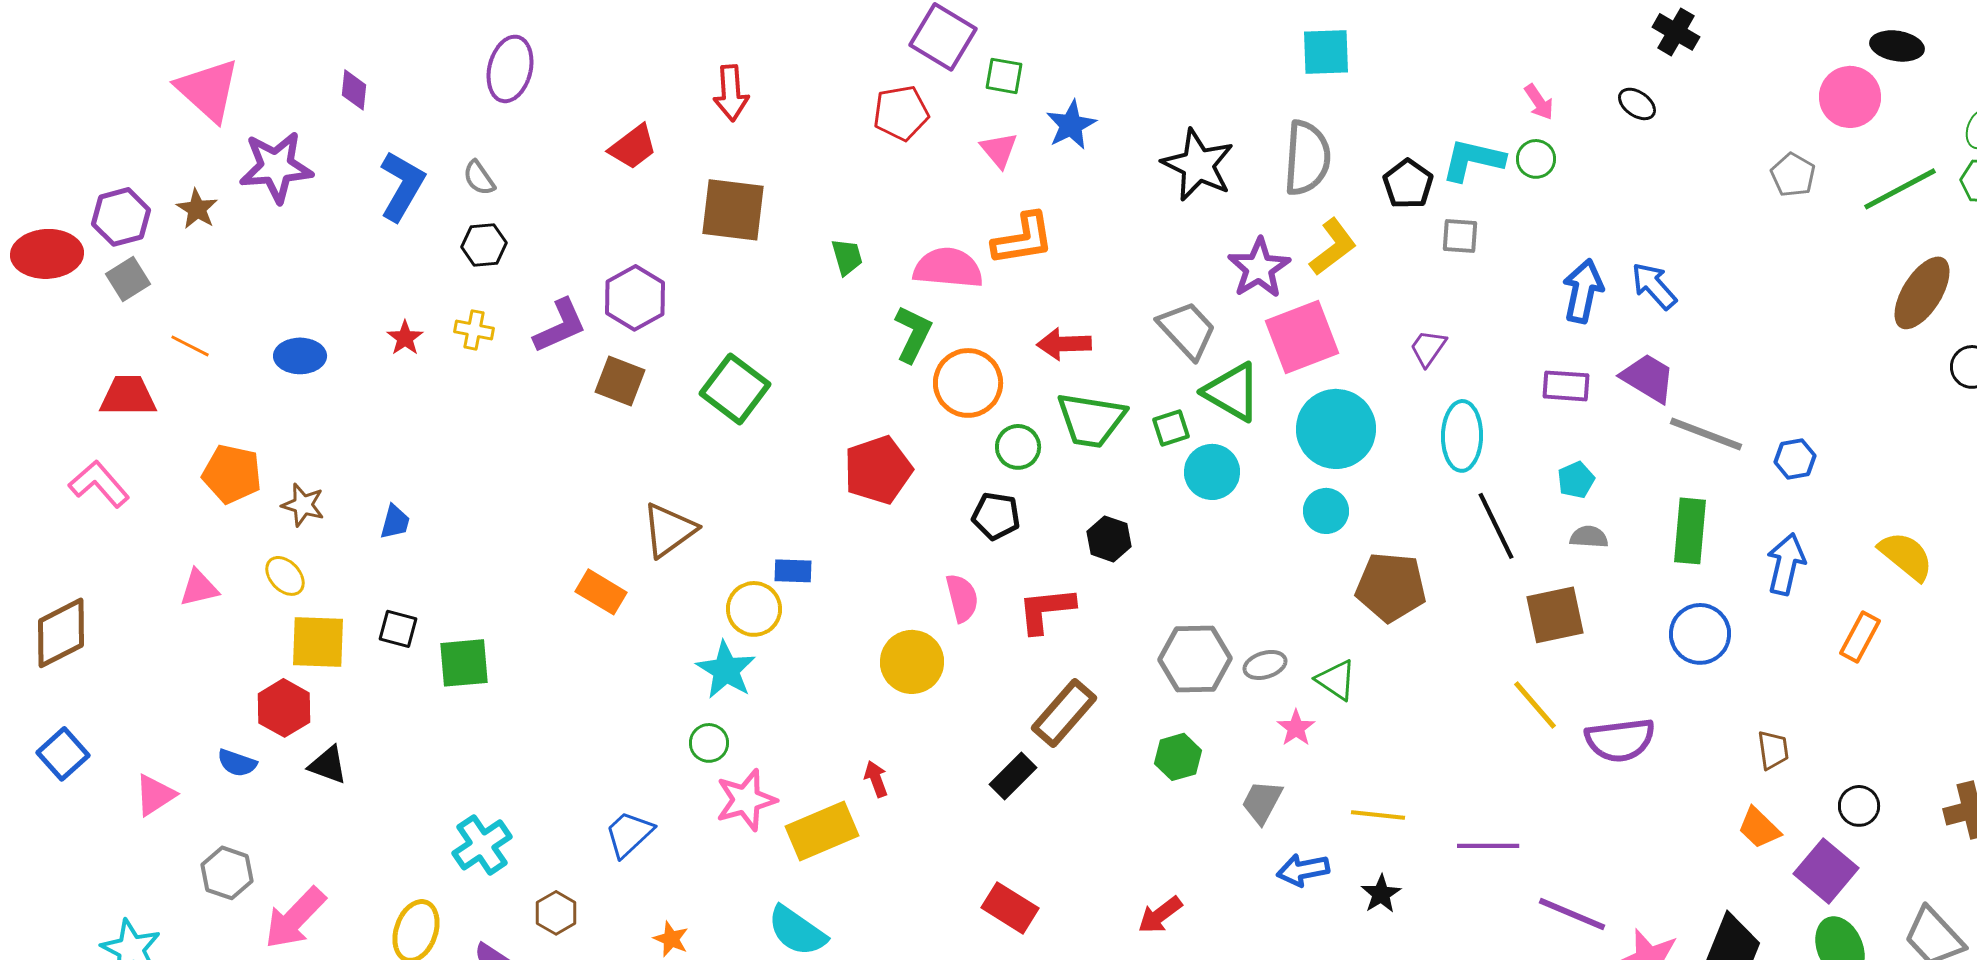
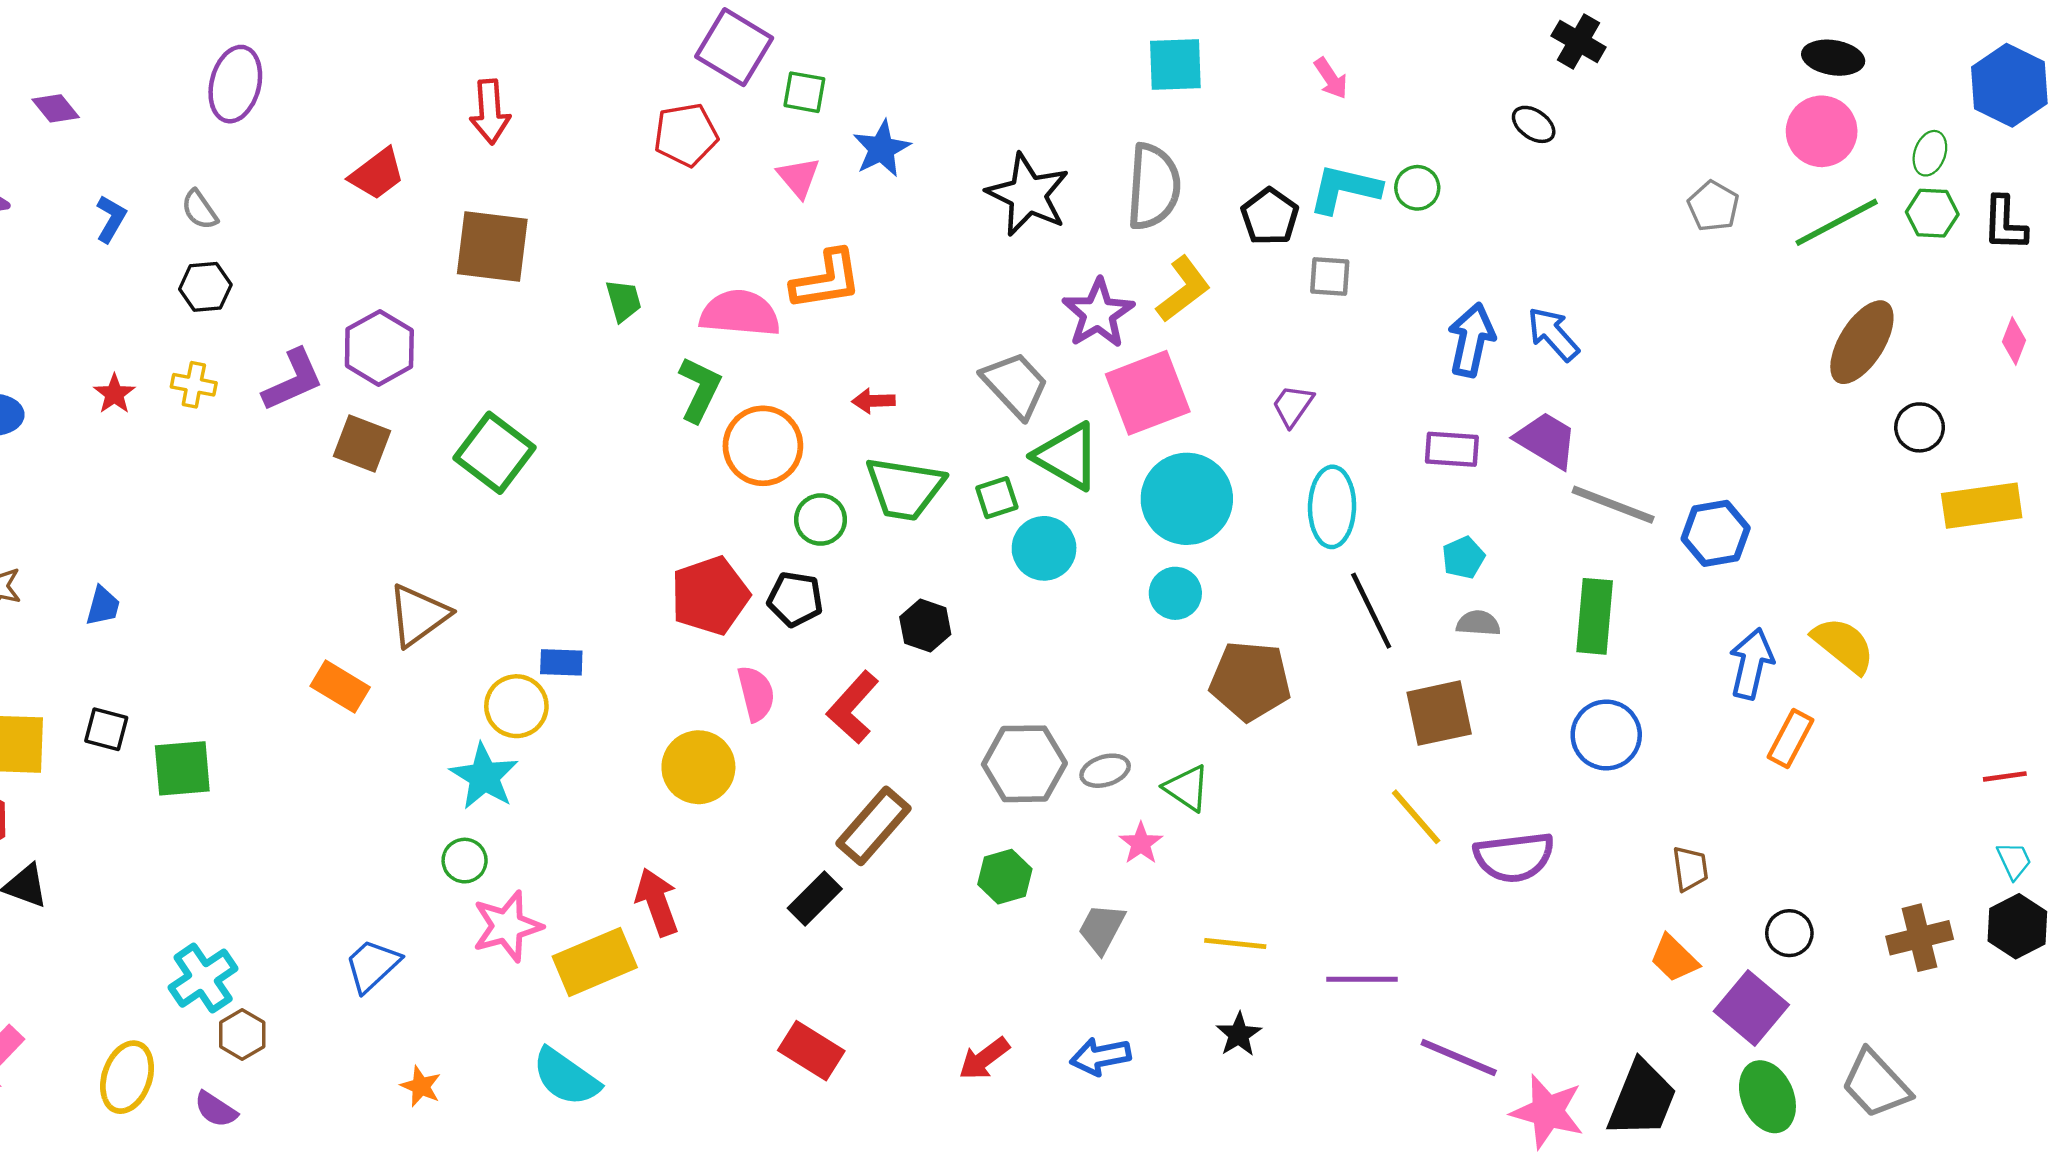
purple diamond: (354, 90) -> (56, 108), turned -45
pink circle: (1850, 97) -> (1822, 131), moved
pink arrow: (1539, 102) -> (1331, 78), moved
blue L-shape: (402, 186) -> (111, 219), size x0.6
red arrow: (1064, 344) -> (874, 401), size x0.7
blue hexagon: (1795, 459) -> (1716, 533), size x1.4
red pentagon: (878, 470) -> (710, 596), moved
blue arrow: (1786, 564) -> (1751, 664), moved
red L-shape: (1046, 610) -> (853, 707), turned -42
red arrow: (876, 779) -> (657, 902), size x1.6
blue arrow: (1303, 870) -> (1100, 1056), moved
brown hexagon: (556, 913) -> (242, 1034), moved

